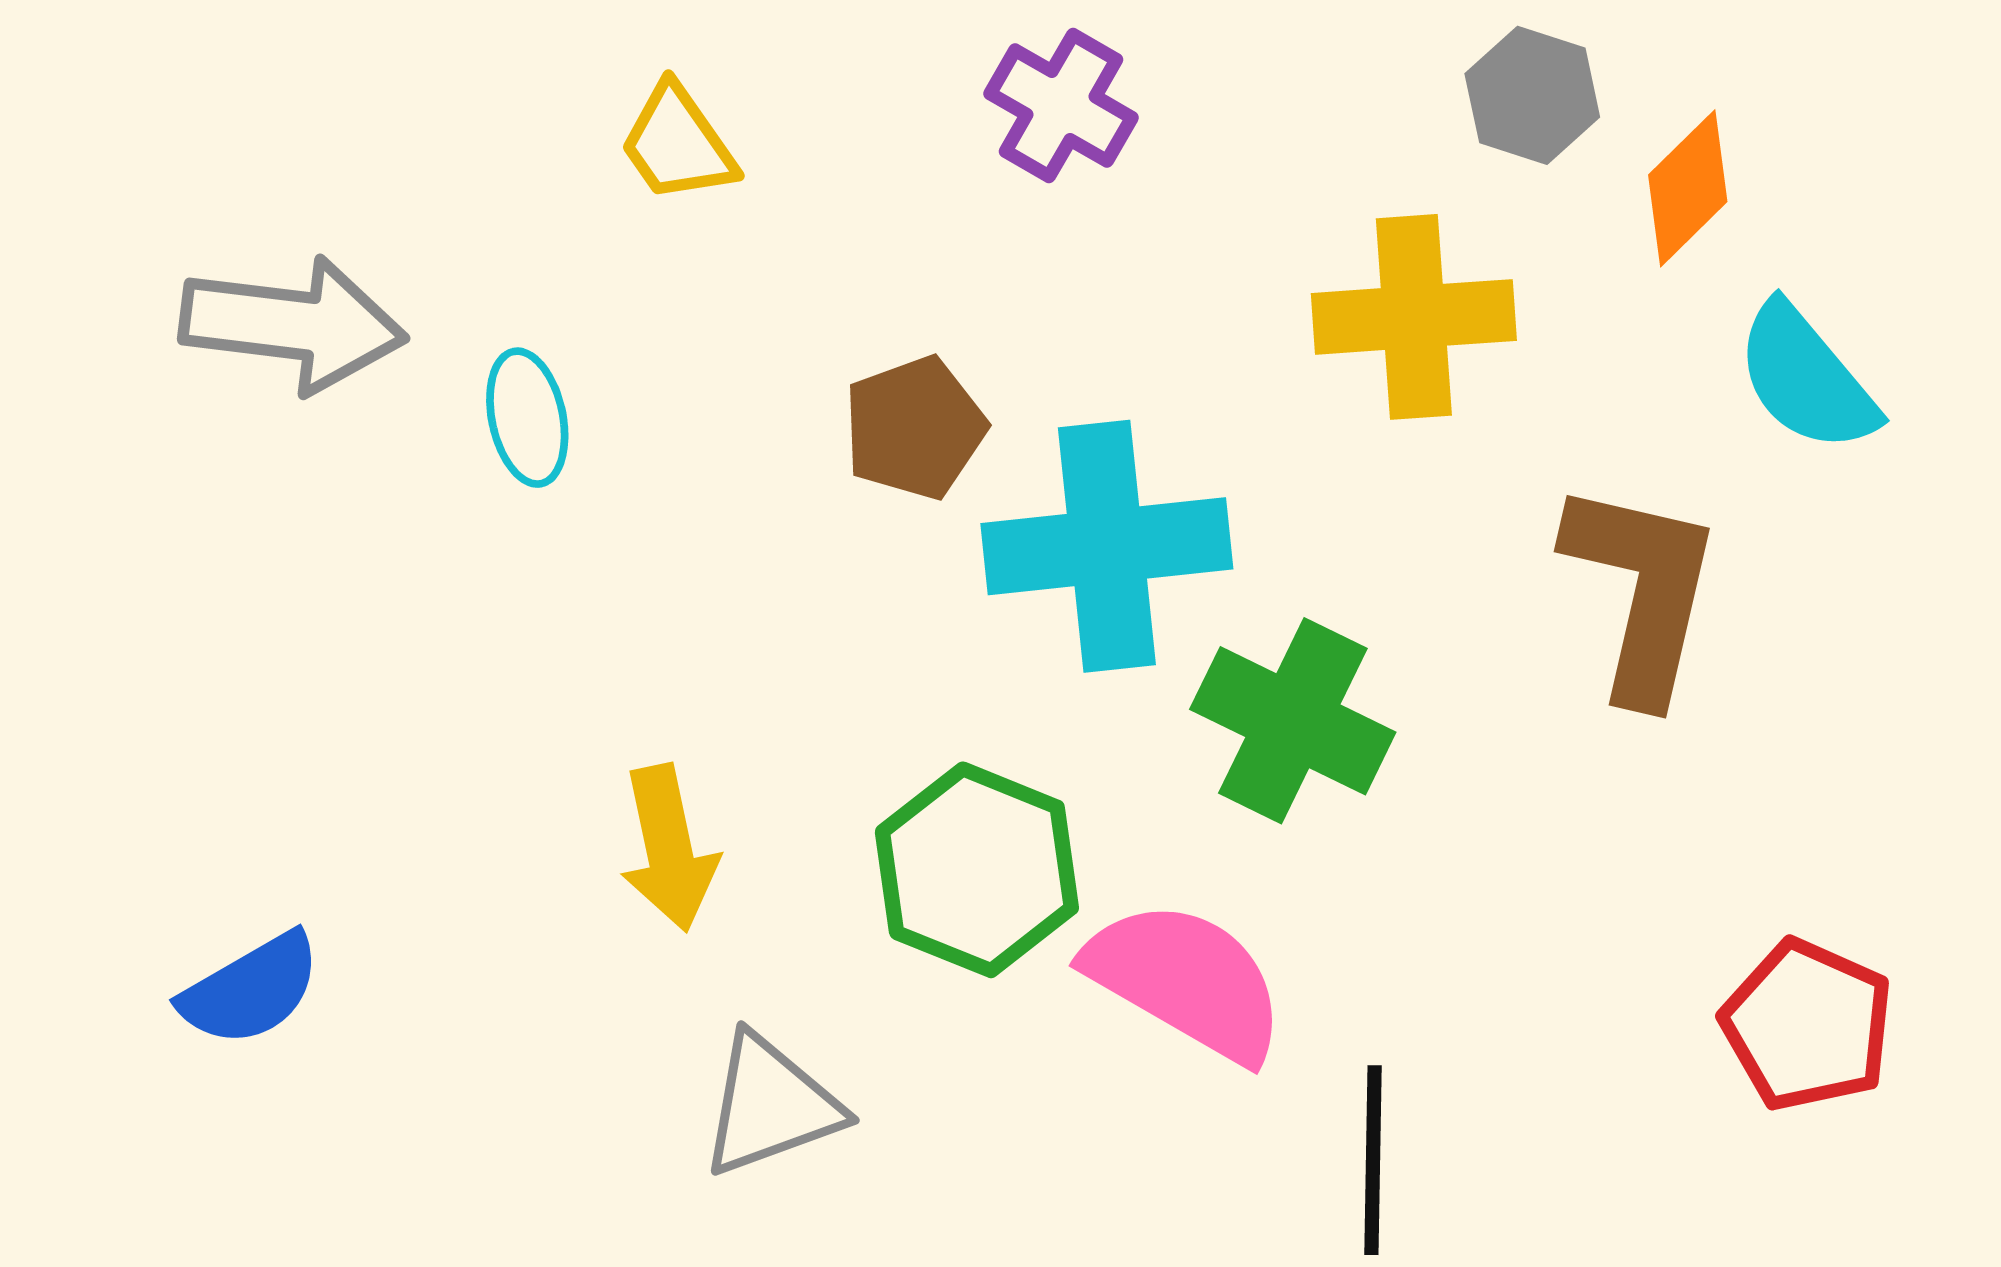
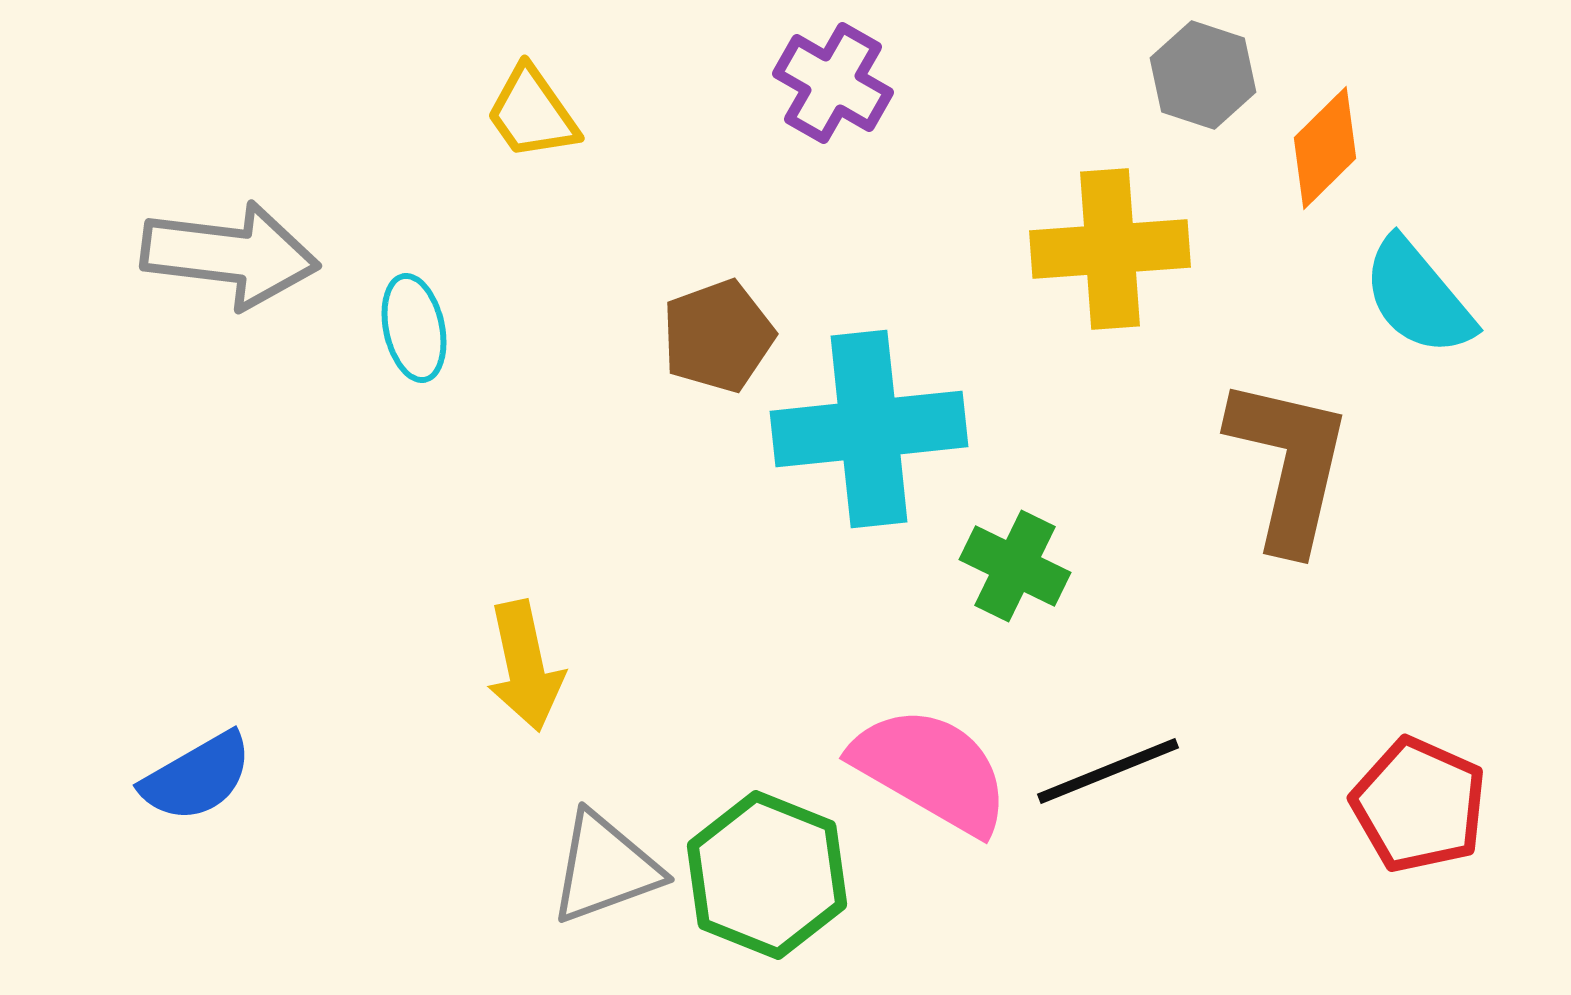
green cross: (1293, 721) -> (1015, 566), size x0.7
green hexagon: (977, 870) -> (767, 875), moved
black line: (1373, 1160) -> (1108, 771), moved, turned 67

